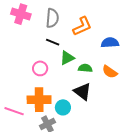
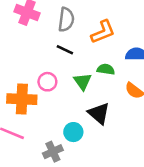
green triangle: (67, 58) -> (83, 82), moved, turned -42
green semicircle: (85, 68) -> (106, 69), moved
orange cross: (39, 100) -> (22, 99), moved

